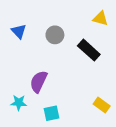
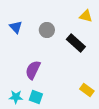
cyan star: (19, 103) -> (16, 97), moved
cyan square: (51, 113) -> (36, 97), moved, turned 32

